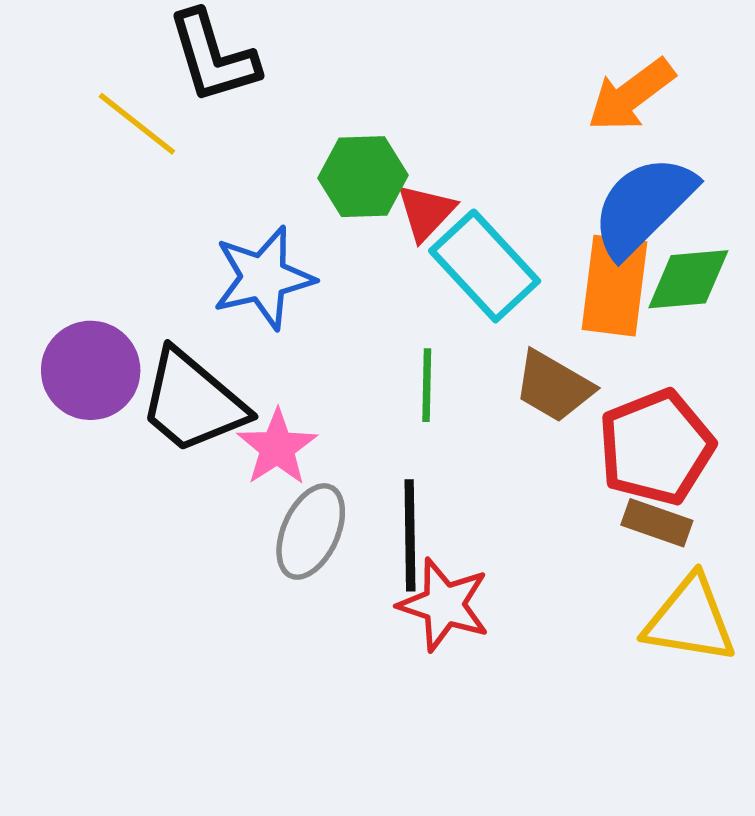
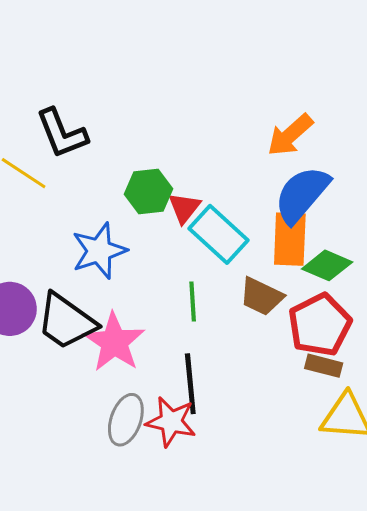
green diamond: (688, 279) -> (327, 265), moved, turned 33
pink star: (277, 447) -> (114, 342), size x1.4
gray ellipse: (311, 531) -> (126, 420), moved
red star: (444, 605) -> (171, 422), moved

